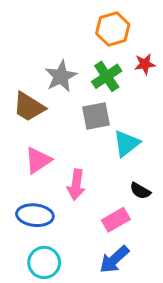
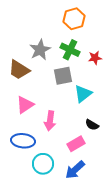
red star: (145, 64) -> (95, 58), moved
green cross: (107, 76) -> (70, 50), turned -30
cyan circle: (44, 262) -> (43, 164), moved

